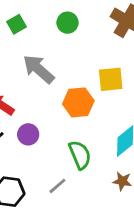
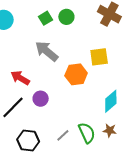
green square: (16, 24) -> (46, 18), moved
green semicircle: (80, 155) -> (87, 133), moved

